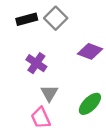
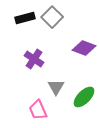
gray triangle: (49, 93) -> (56, 87), moved

